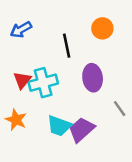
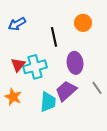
cyan trapezoid: (59, 126) -> (48, 102), turned -105
purple trapezoid: (81, 130) -> (66, 91), moved

